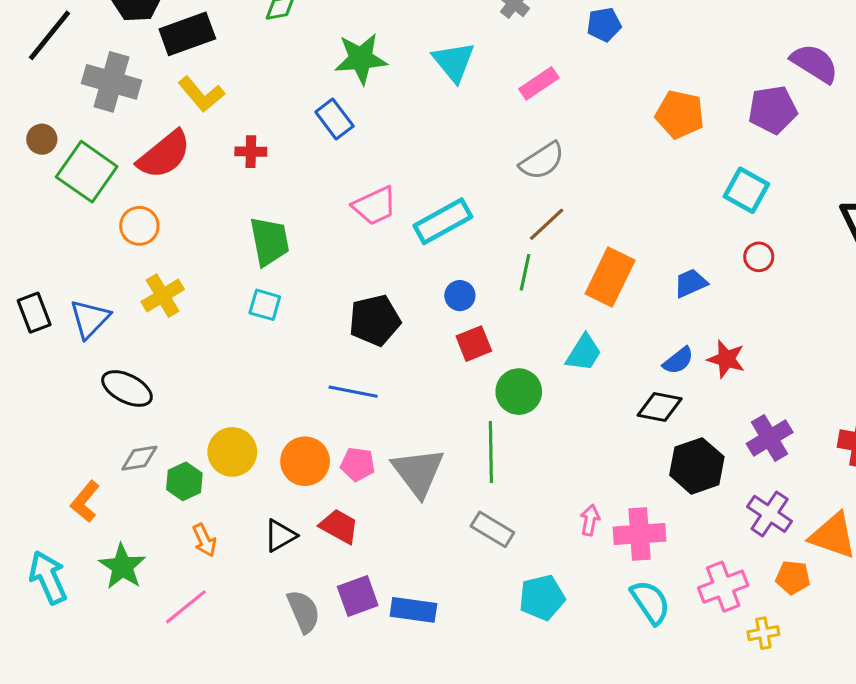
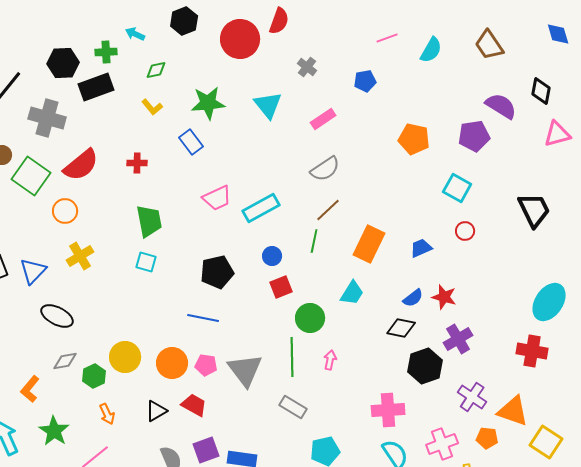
yellow L-shape: (201, 94) -> (152, 107), moved, size x0.7
purple cross: (770, 438) -> (458, 339), moved
pink arrow: (590, 520) -> (330, 360), moved

